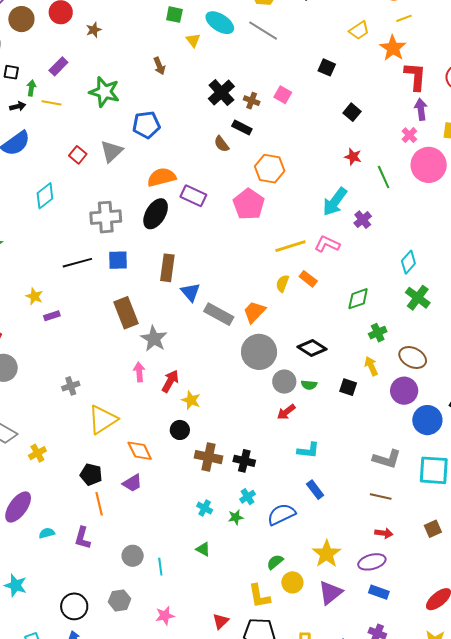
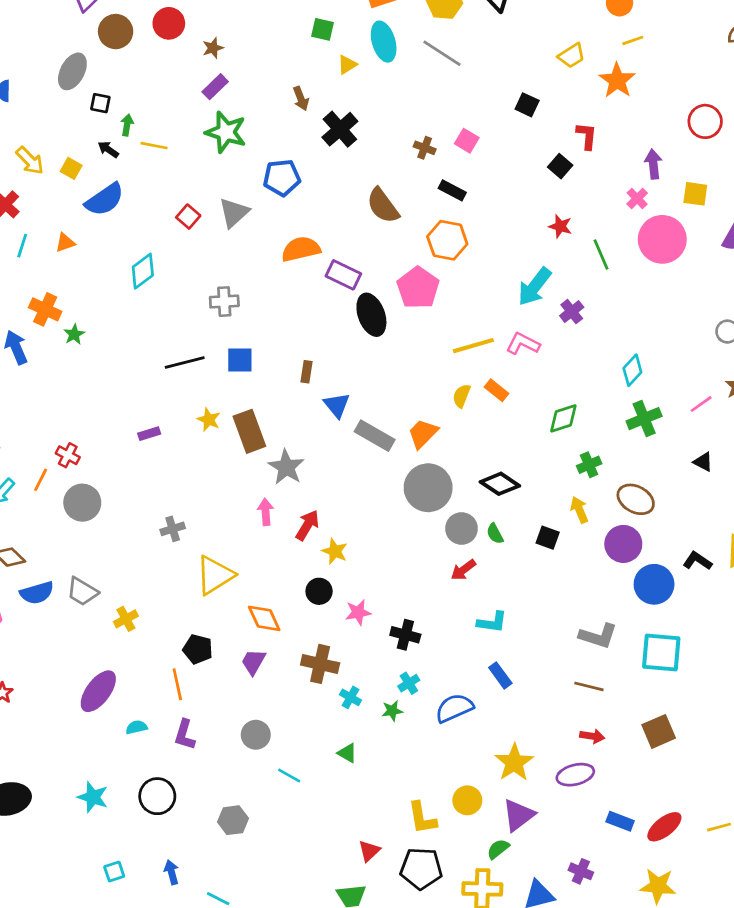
cyan ellipse: (220, 23) -> (384, 42), turned 40
yellow triangle: (193, 40) -> (347, 65), turned 35
purple rectangle: (58, 66) -> (215, 87), moved
red L-shape: (415, 76) -> (587, 136), moved, size x0.7
black cross: (221, 93) -> (340, 129), moved
black arrow: (18, 106) -> (108, 149), turned -133
black rectangle: (242, 128) -> (452, 190), moved
brown semicircle: (222, 144) -> (383, 206), size x1.6
black ellipse: (156, 214) -> (371, 315), moved, turned -52
gray cross: (106, 217) -> (224, 302), size x0.7
brown rectangle: (167, 268) -> (306, 372), size x0.6
yellow star: (34, 296) -> (209, 420), moved
green cross: (418, 298) -> (644, 419), turned 30
green semicircle: (309, 385) -> (495, 534), turned 56
brown cross: (208, 457) -> (320, 664), moved
purple trapezoid: (132, 483) -> (253, 662), turned 150
orange line: (99, 504) -> (177, 684), moved
brown square: (433, 529) -> (659, 731), size x1.4
gray circle: (133, 556) -> (256, 735), moved
green semicircle: (275, 562) -> (498, 849), moved
cyan line: (160, 567) -> (289, 776), turned -54
blue rectangle: (379, 592) -> (620, 821), moved
black circle: (74, 606) -> (157, 796), moved
pink star: (165, 616) -> (358, 612), moved

